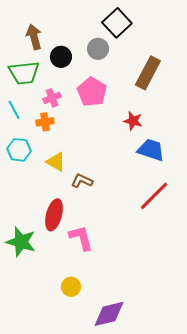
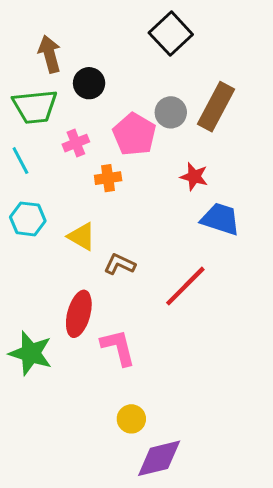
gray circle: (98, 49) -> (171, 112), moved
orange cross: (45, 122) -> (108, 178), moved
red line: (154, 196) -> (185, 286), moved
yellow circle: (71, 287) -> (131, 419), moved

